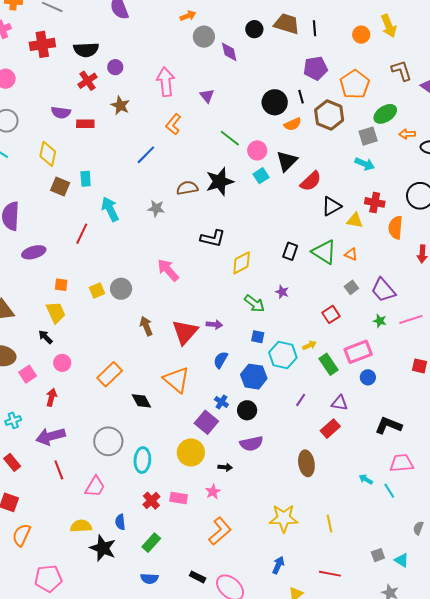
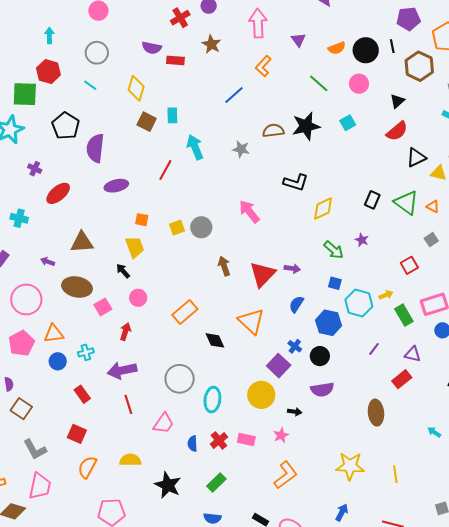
orange semicircle: (293, 124) -> (337, 48), moved
pink circle: (257, 150) -> (359, 84), moved
black triangle: (287, 161) -> (397, 101), moved, size x0.7
blue semicircle: (120, 522) -> (192, 444), moved
yellow semicircle: (81, 526) -> (130, 460), moved

